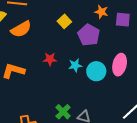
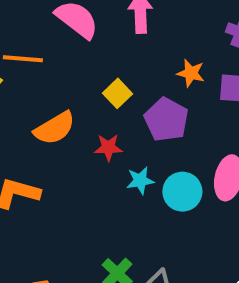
orange semicircle: (21, 29) -> (55, 128), moved
red star: (50, 59) -> (108, 147), moved

